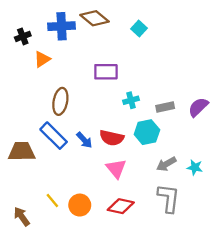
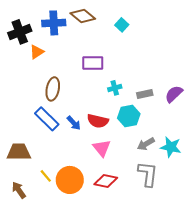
black cross: (23, 36) -> (20, 32), size x1.6
brown trapezoid: (22, 151) -> (19, 152), moved
cyan star: (195, 167) -> (171, 147), size x1.5
orange circle: (80, 205) -> (70, 180), size x1.4

